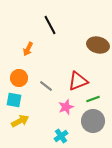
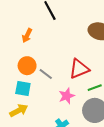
orange circle: (19, 78) -> (27, 66), moved
cyan square: (14, 100) -> (23, 89), moved

